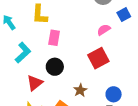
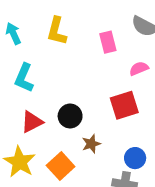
pink rectangle: (54, 38) -> (108, 42), moved, turned -35
cyan L-shape: (23, 53) -> (24, 78), turned 145
black circle: (55, 67) -> (70, 116), moved

